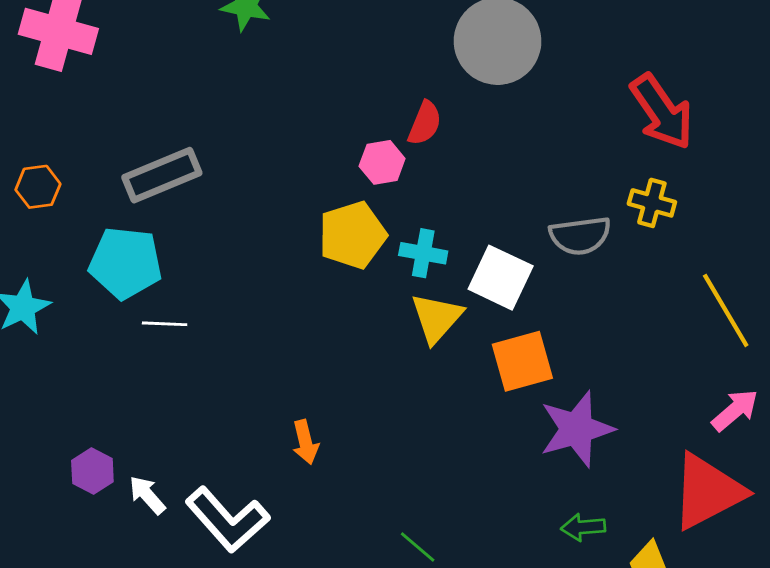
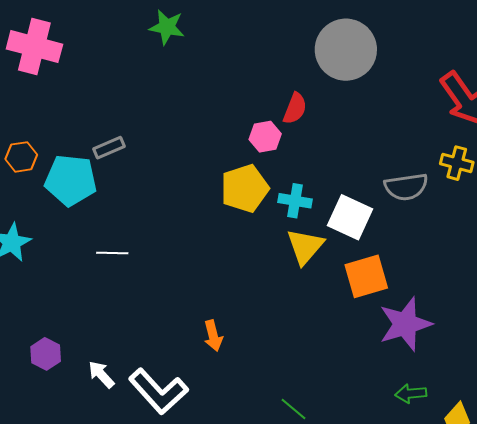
gray rectangle: (162, 175) -> (109, 148), size x0.6
cyan pentagon: (125, 263) -> (71, 180), moved
purple hexagon: (92, 471) -> (46, 354), moved

